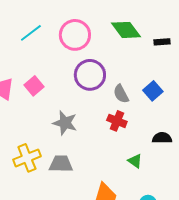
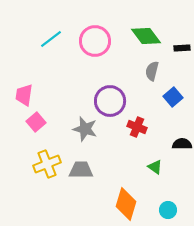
purple circle: (90, 75) -> (110, 101), moved
pink square: (34, 86) -> (36, 122), moved
gray semicircle: (121, 94) -> (152, 71), moved, turned 42

